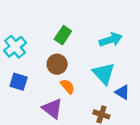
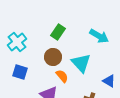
cyan arrow: (111, 40) -> (99, 36), turned 48
cyan triangle: (104, 74) -> (81, 63), moved

